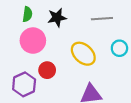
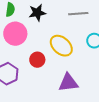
red circle: (47, 70) -> (37, 60), moved

